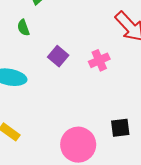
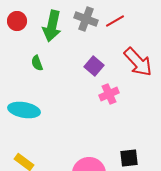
purple square: (58, 56) -> (94, 66), moved

